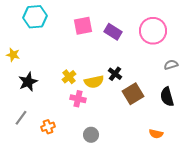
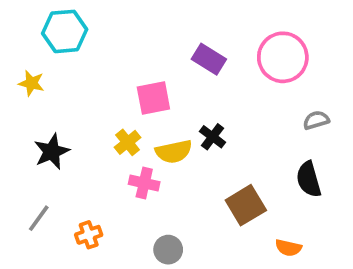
pink square: (83, 26) -> (153, 98), moved
yellow star: (13, 55) -> (31, 83), moved
brown square: (133, 94) -> (246, 205), moved

